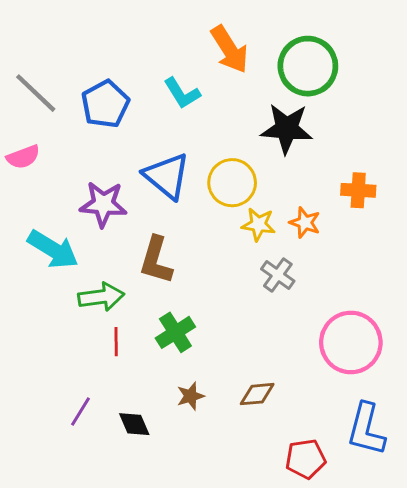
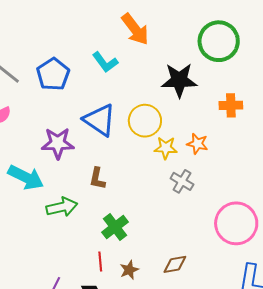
green circle: (308, 66) -> (219, 41), moved
orange cross: (358, 190) -> (231, 105), moved
brown L-shape: (156, 260) -> (97, 178), size x0.7
red line: (116, 342) -> (100, 262), moved

